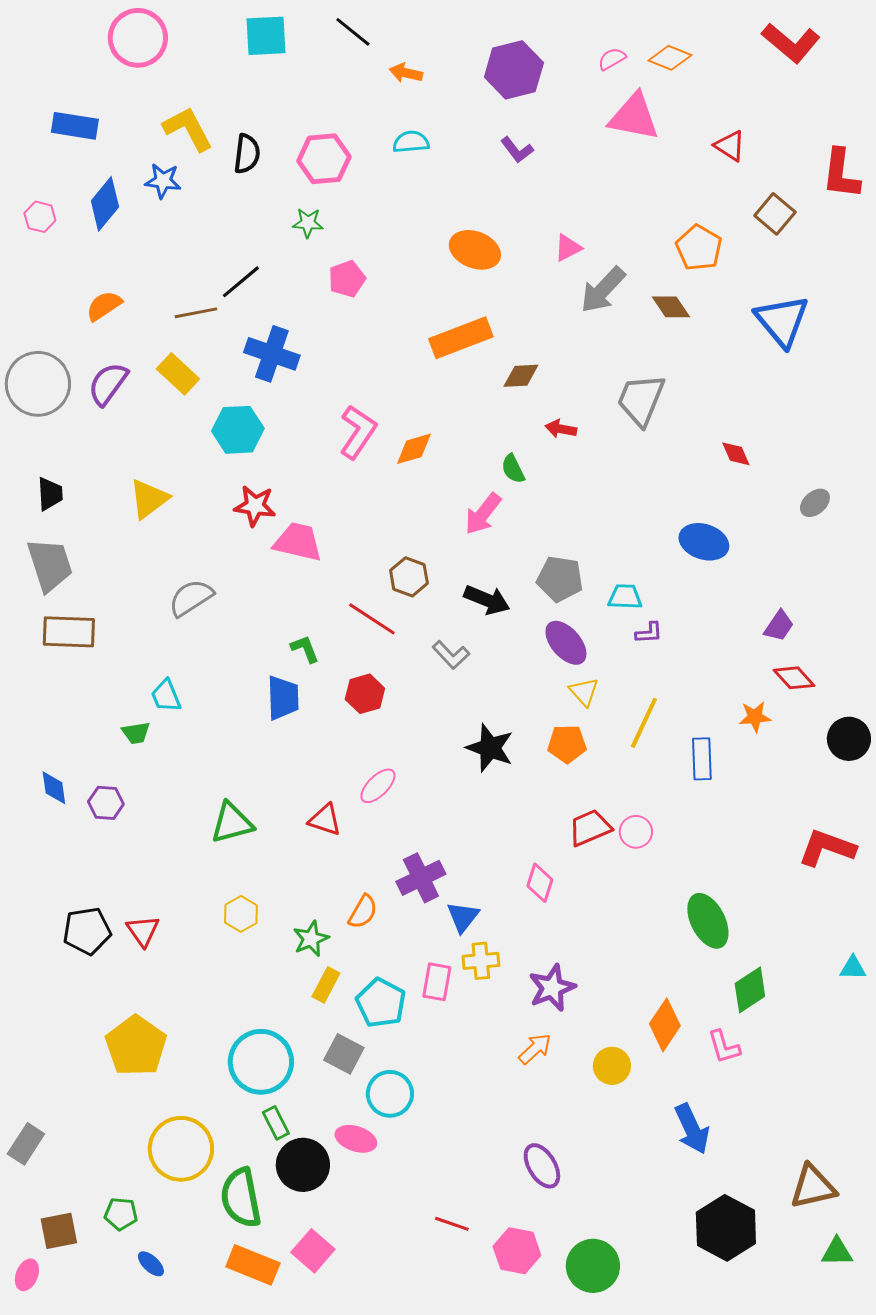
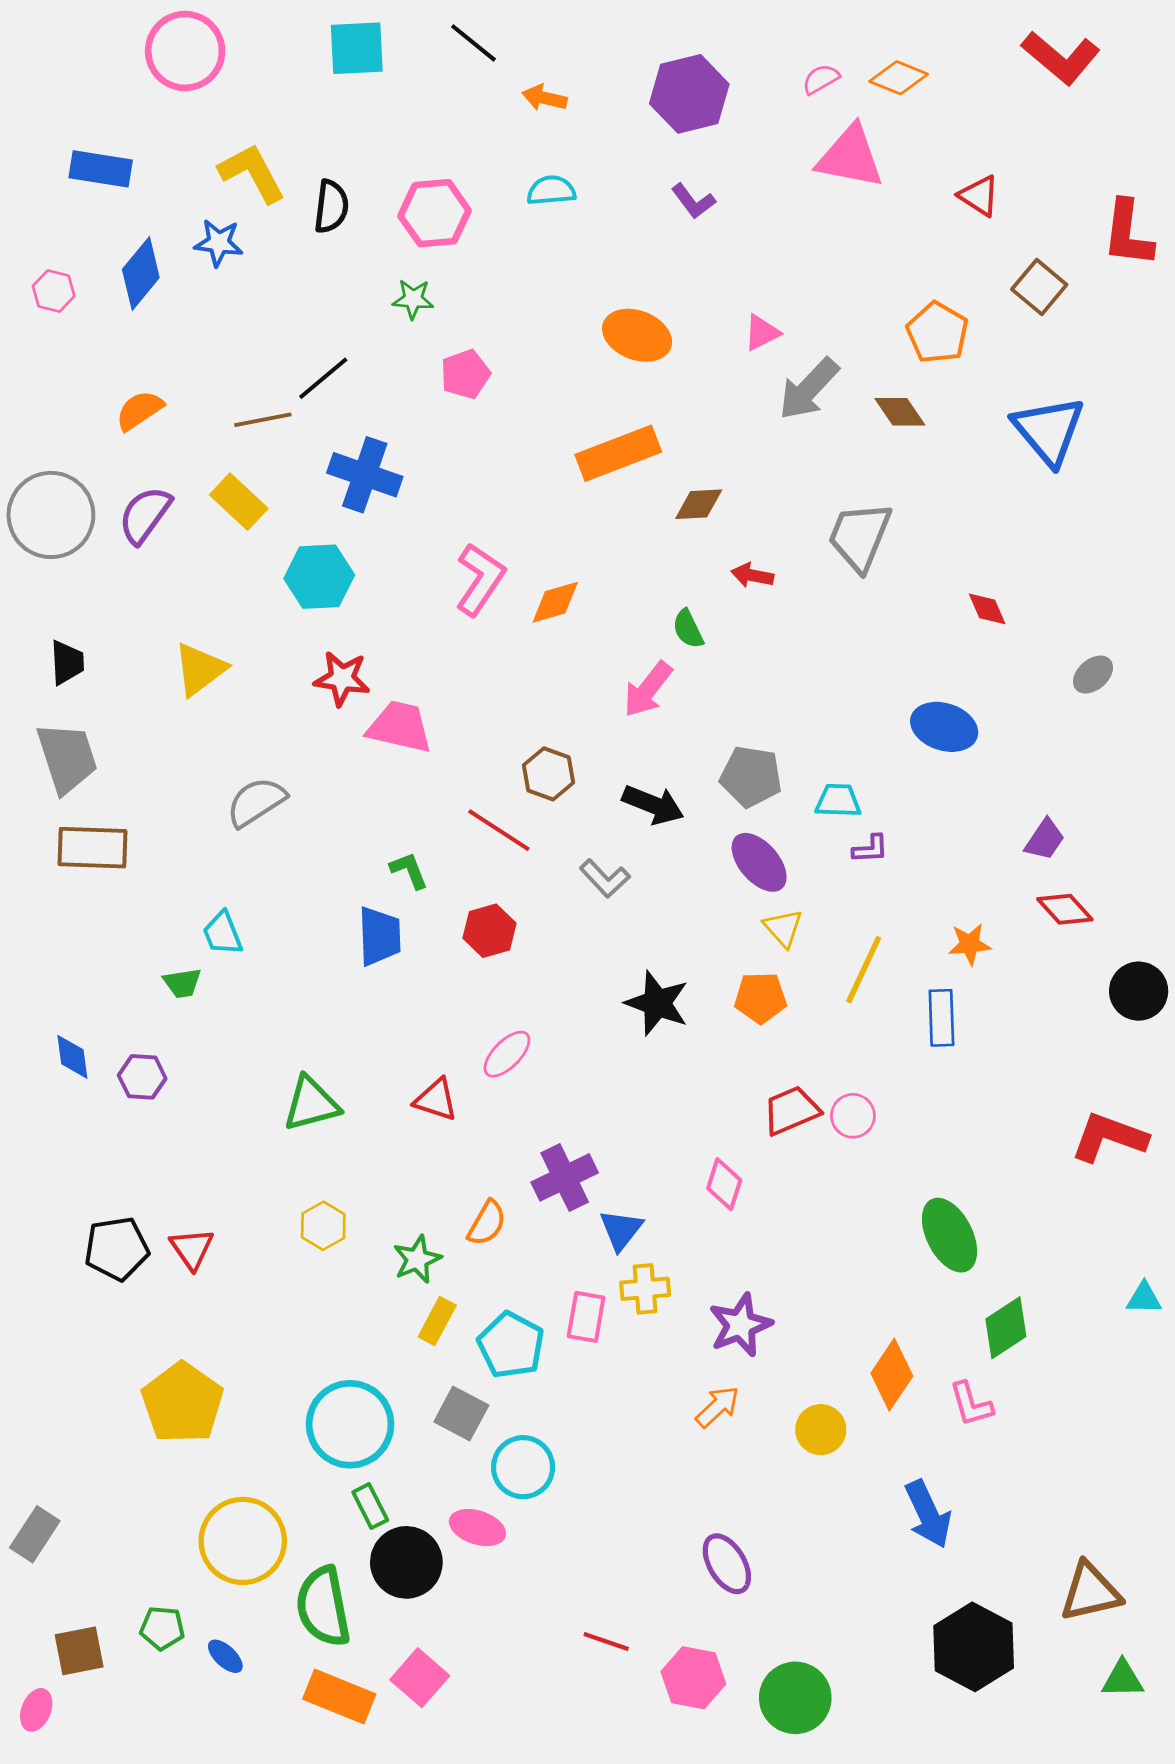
orange star: (755, 717) -> (970, 944), moved
blue ellipse: (151, 1264) -> (225, 1656), moved

